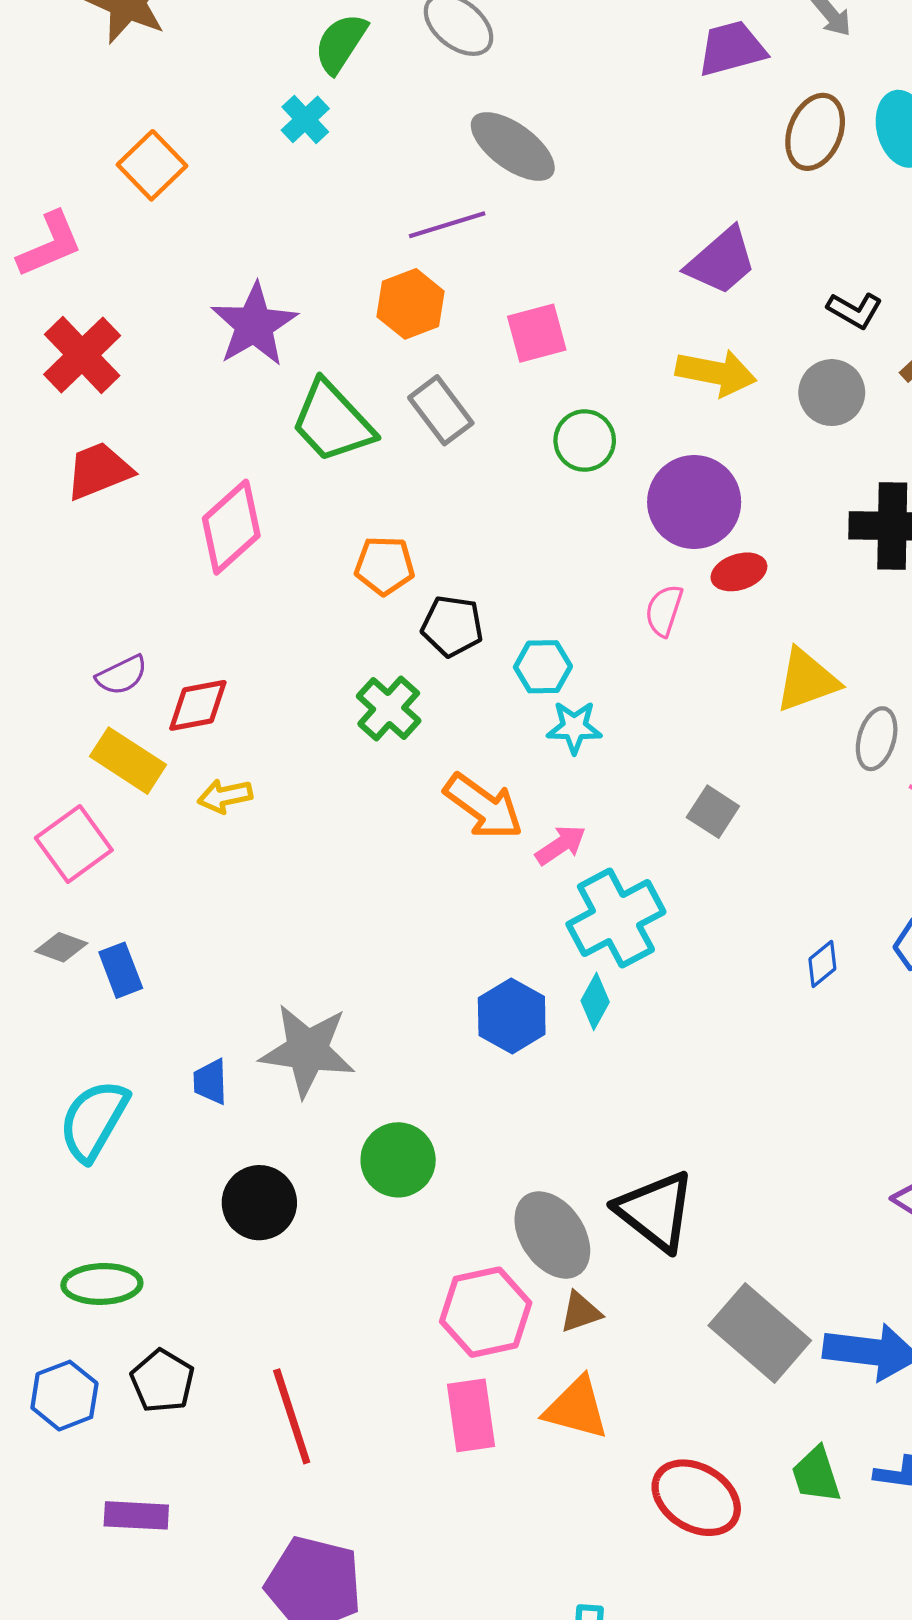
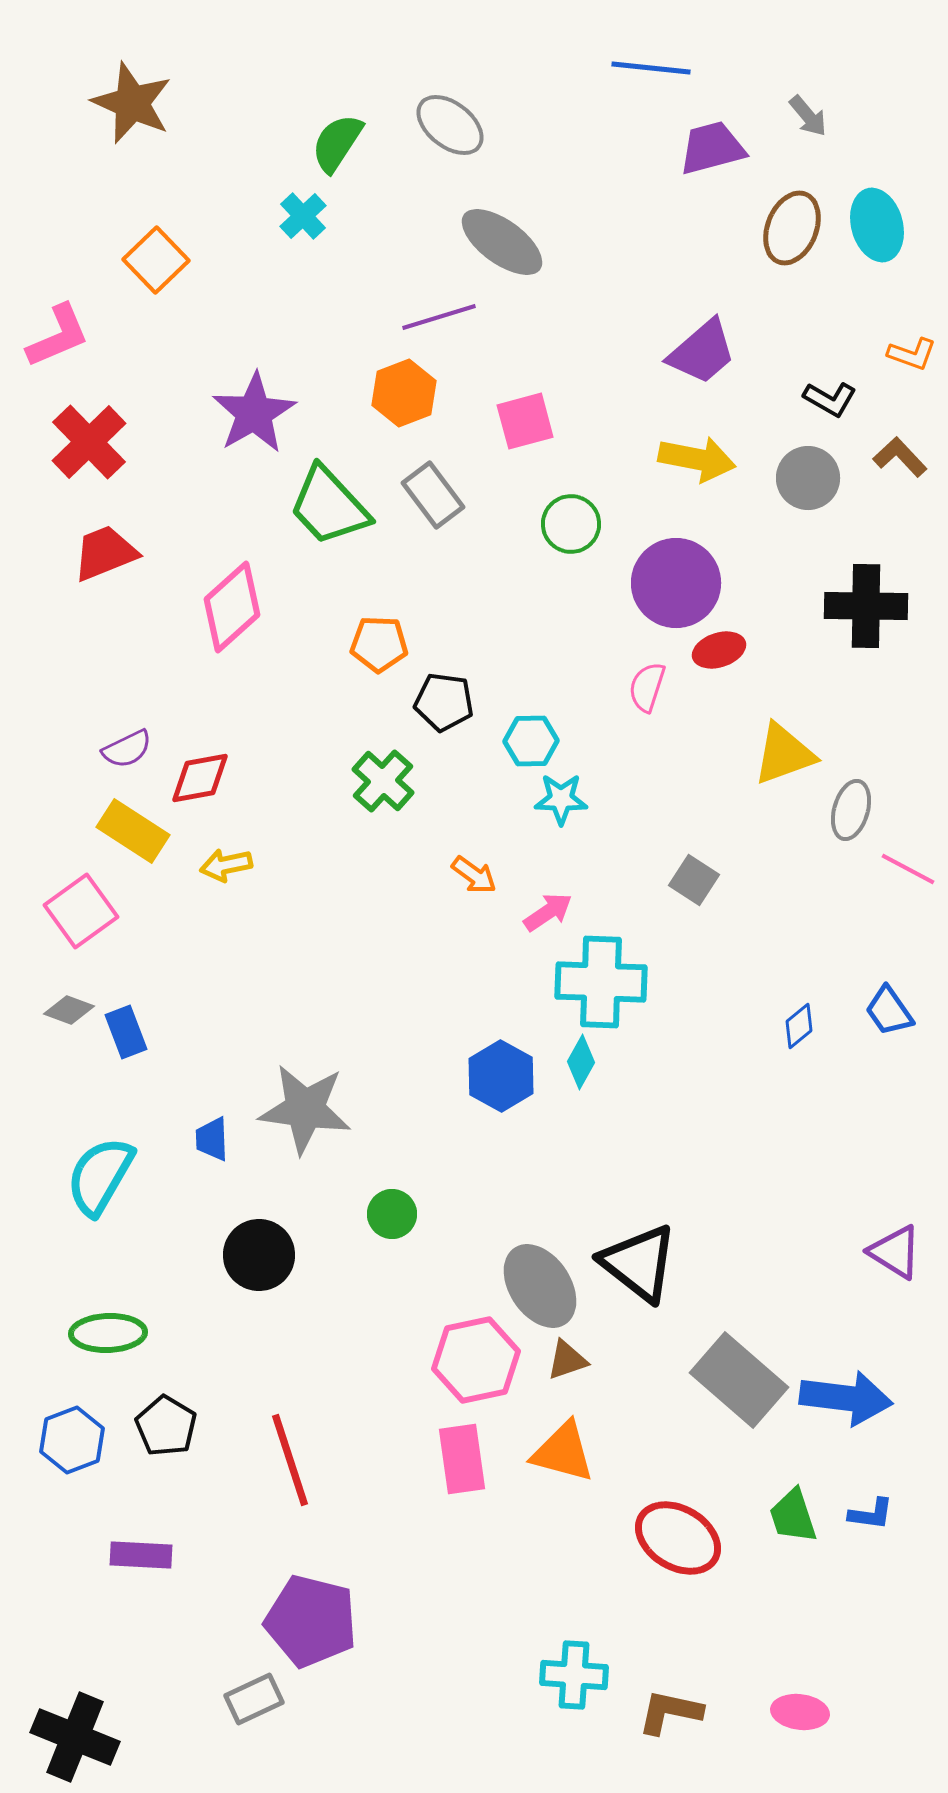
orange arrow: (484, 806) -> (474, 875), size x0.6
cyan cross: (616, 918) -> (601, 982), turned 30
green circle: (398, 1160) -> (392, 1214), size x0.7

